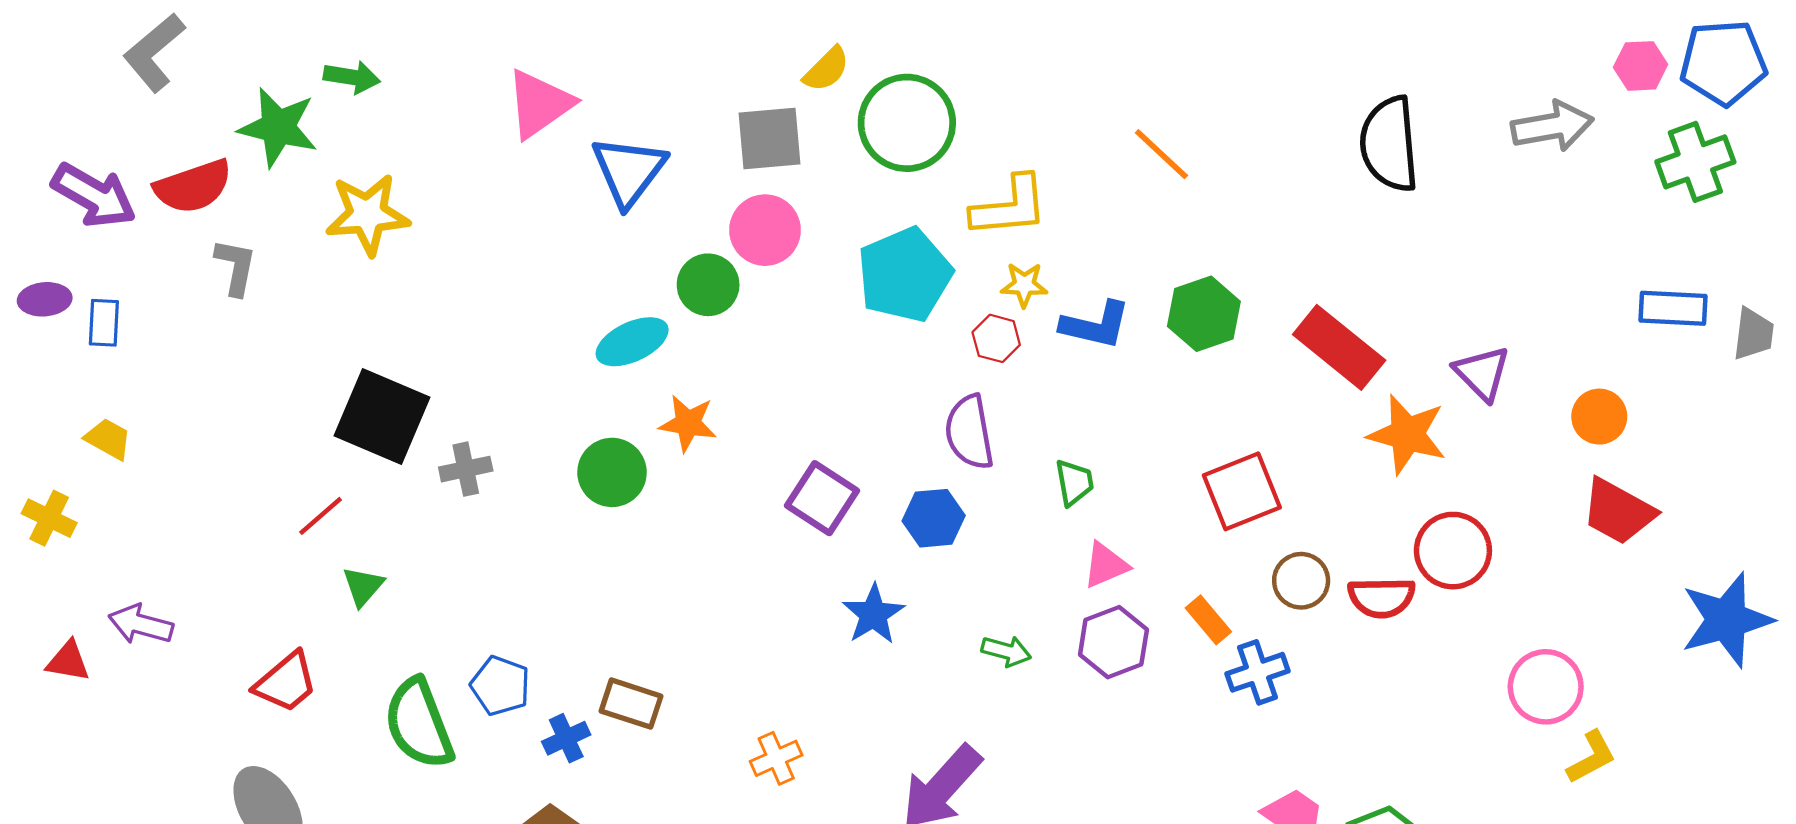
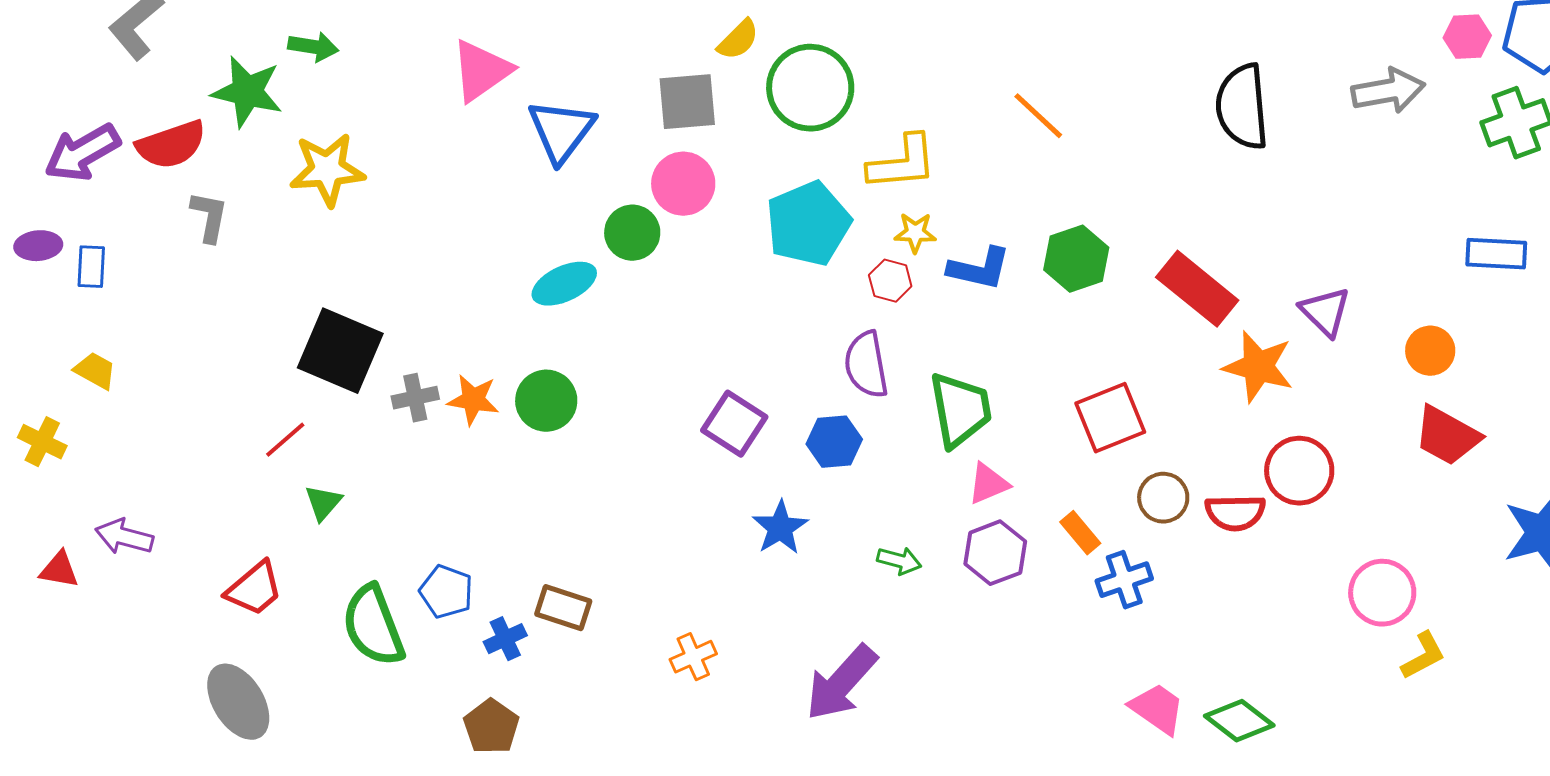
purple arrow: (94, 195) -> (82, 153), turned 120
orange star: (688, 423) -> (473, 400), moved
green trapezoid: (1074, 482) -> (960, 410), size x1.8

